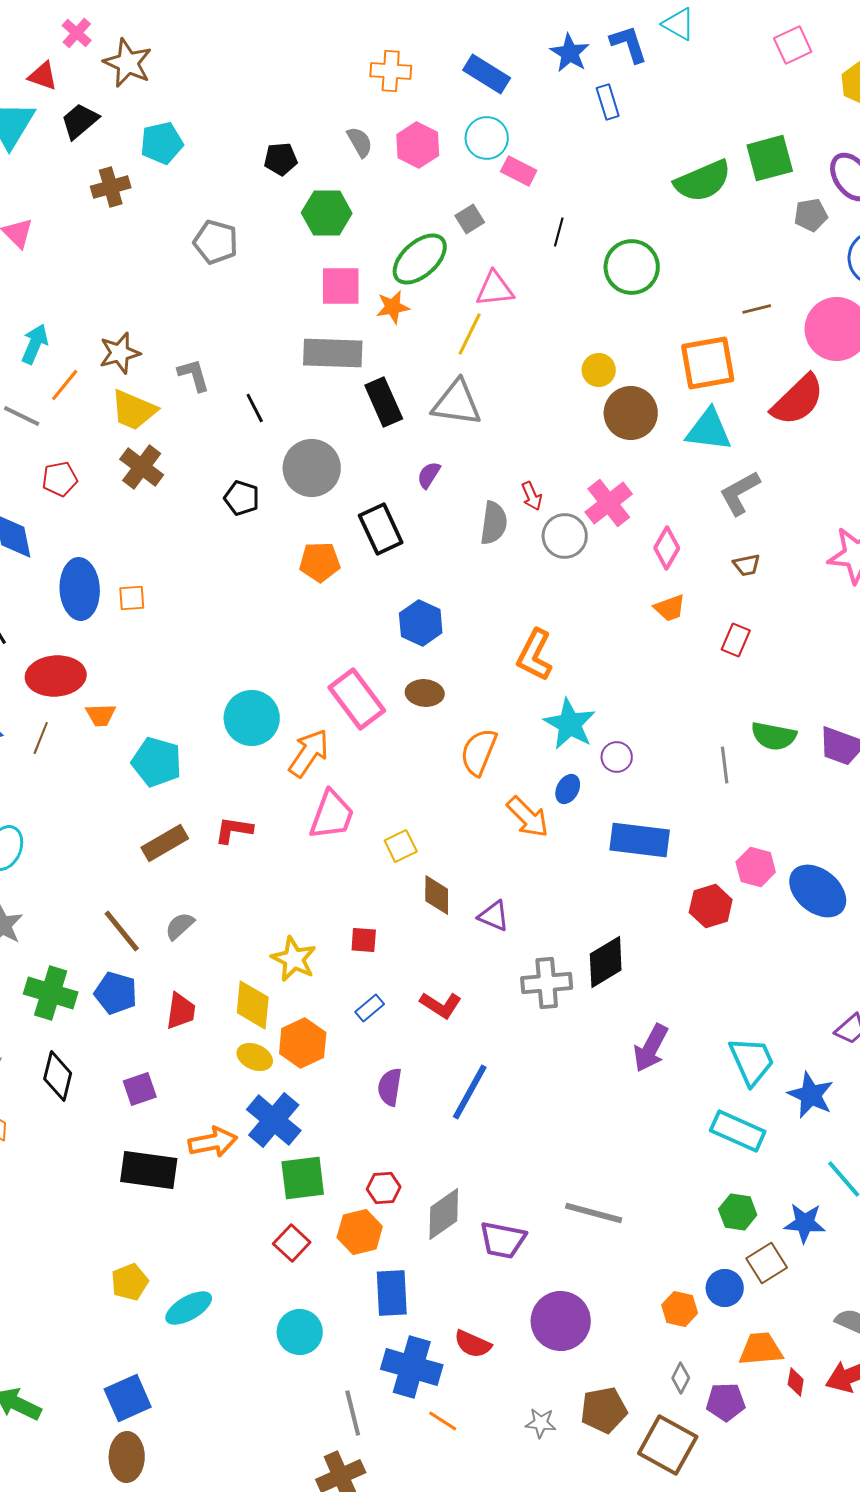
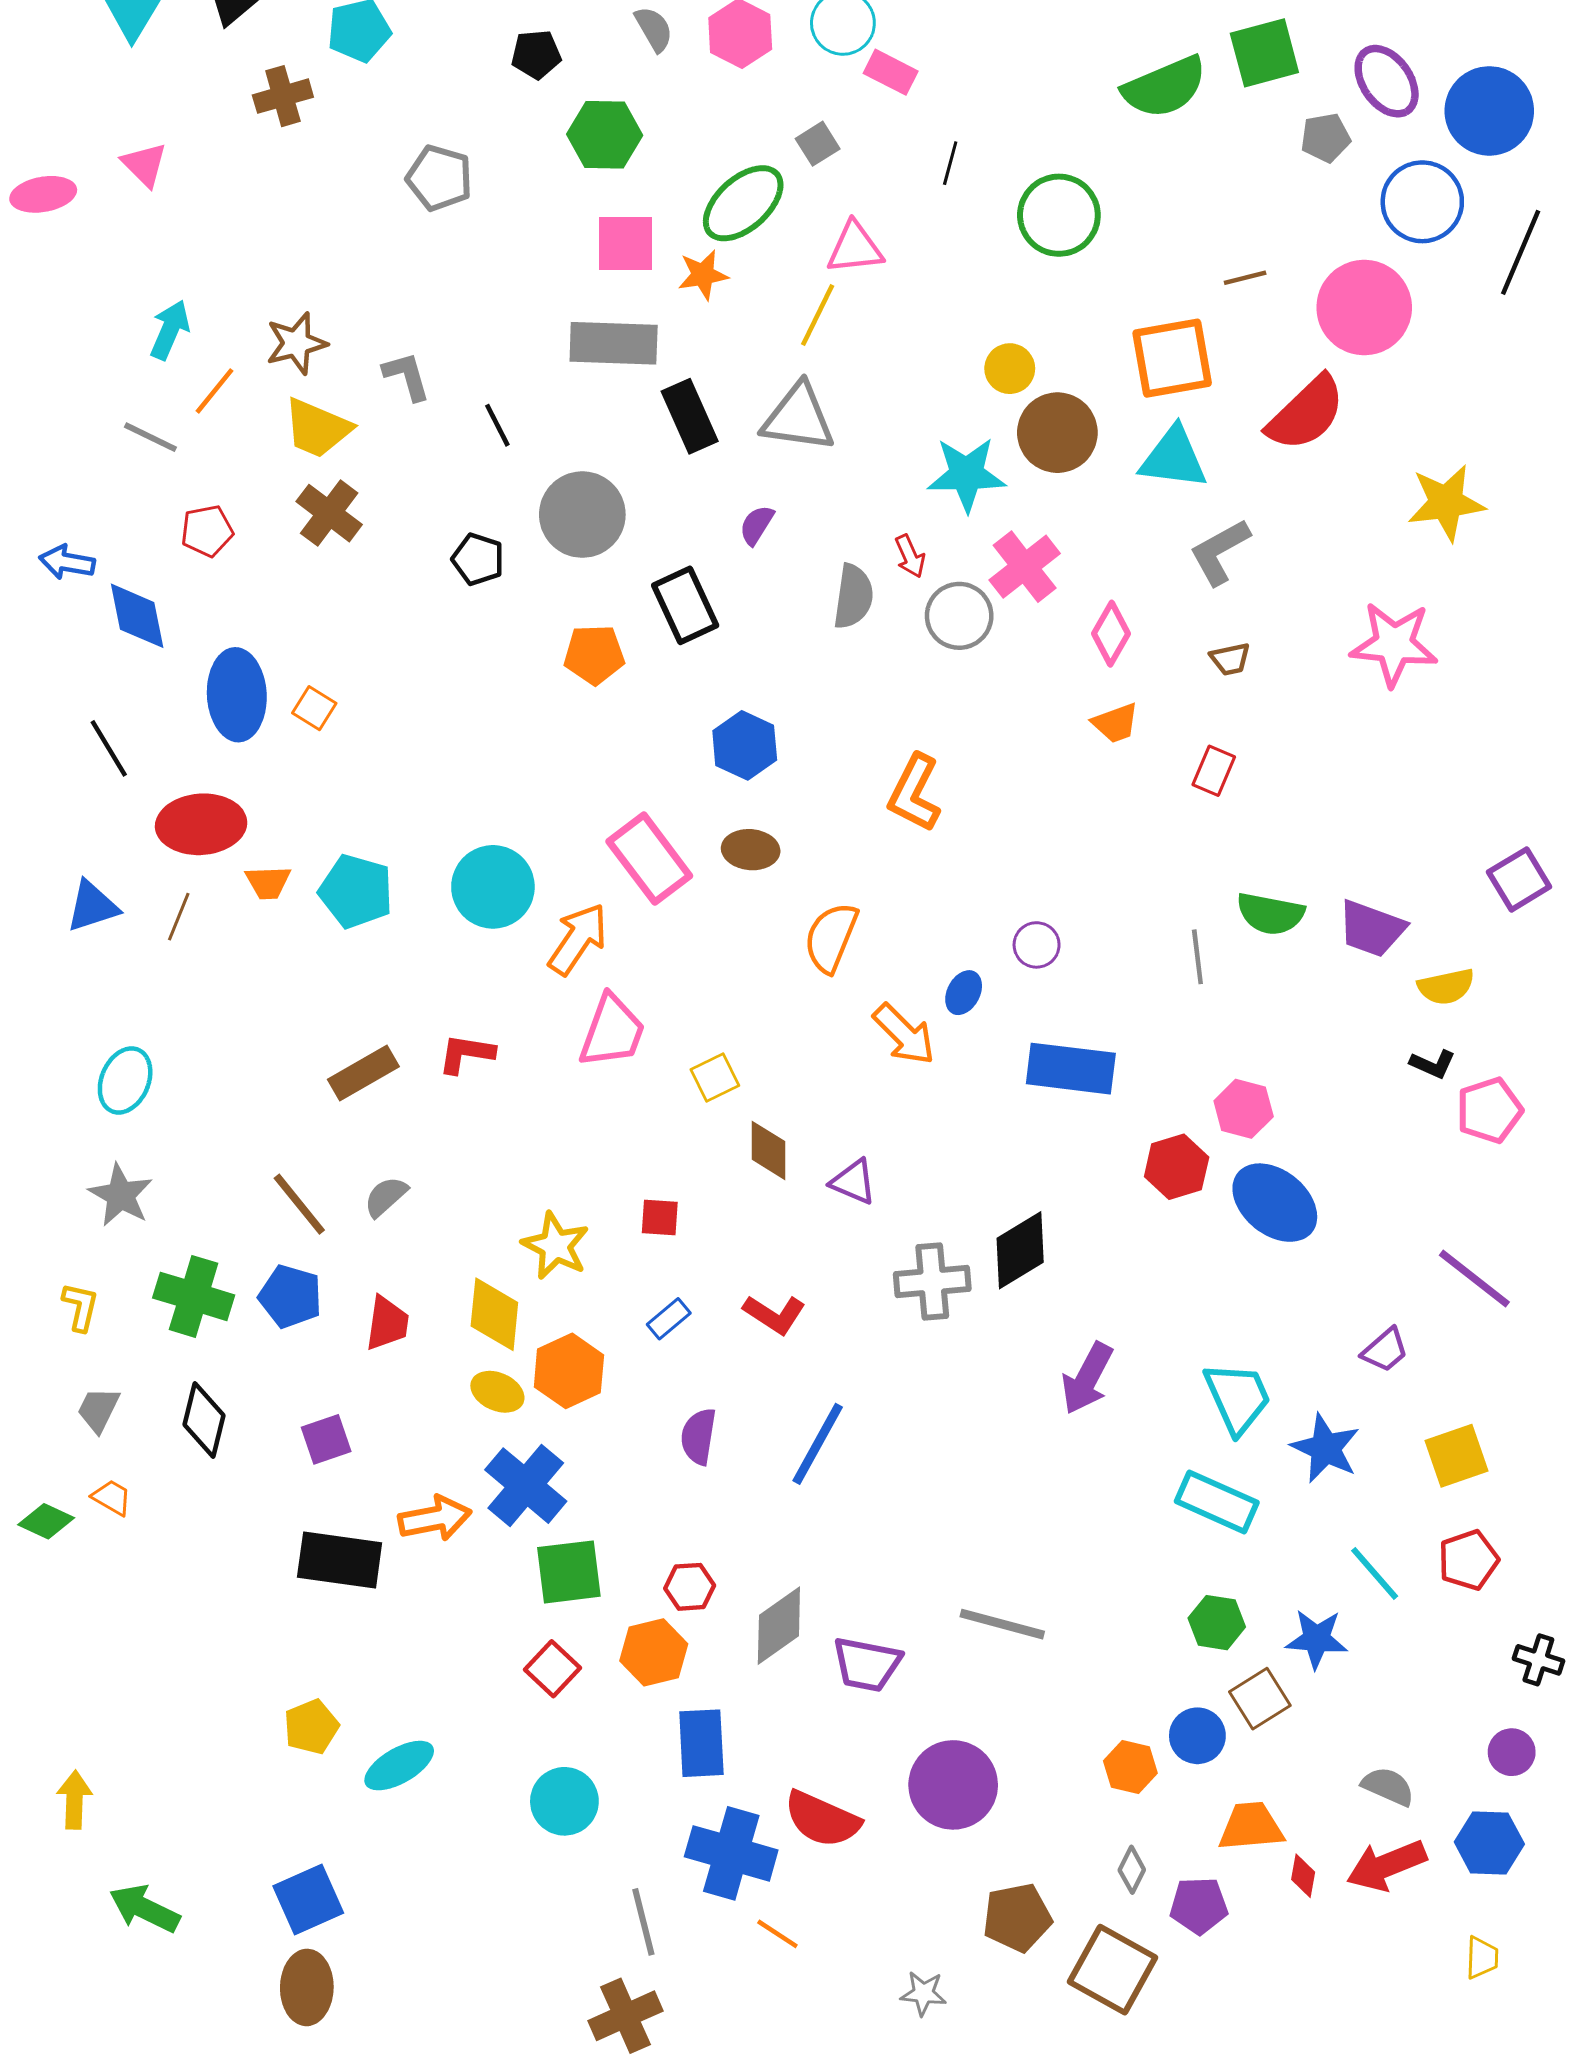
orange square: (132, 598) -> (314, 708), turned 36
cyan star: (570, 724) -> (967, 474), moved, turned -30
cyan pentagon: (157, 762) -> (356, 891), moved
blue ellipse: (818, 891) -> (1275, 1203), moved
red semicircle: (473, 1344) -> (822, 1819), size x1.4
gray star: (541, 1423) -> (923, 1993), moved

